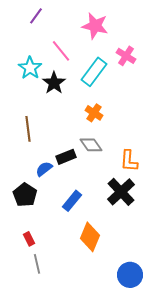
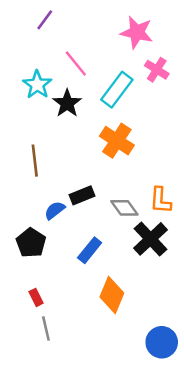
pink star: (95, 26) -> (137, 32), moved
orange cross: (94, 113) -> (117, 141), size x1.5
gray diamond: (91, 145) -> (124, 208), moved

